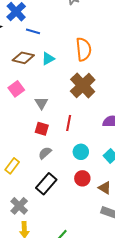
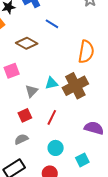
blue line: (33, 31) -> (52, 24), moved
cyan triangle: (48, 59) -> (52, 83), moved
red square: (42, 129) -> (25, 115), turned 32

